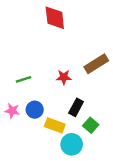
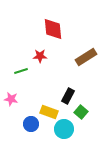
red diamond: (55, 18) -> (53, 29), moved
red star: (64, 77) -> (40, 56), moved
blue circle: (35, 110) -> (31, 124), moved

